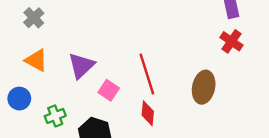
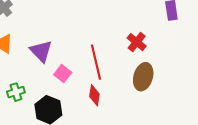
red cross: (232, 41) -> (137, 42), moved
purple triangle: (81, 66) -> (41, 51), turned -35

